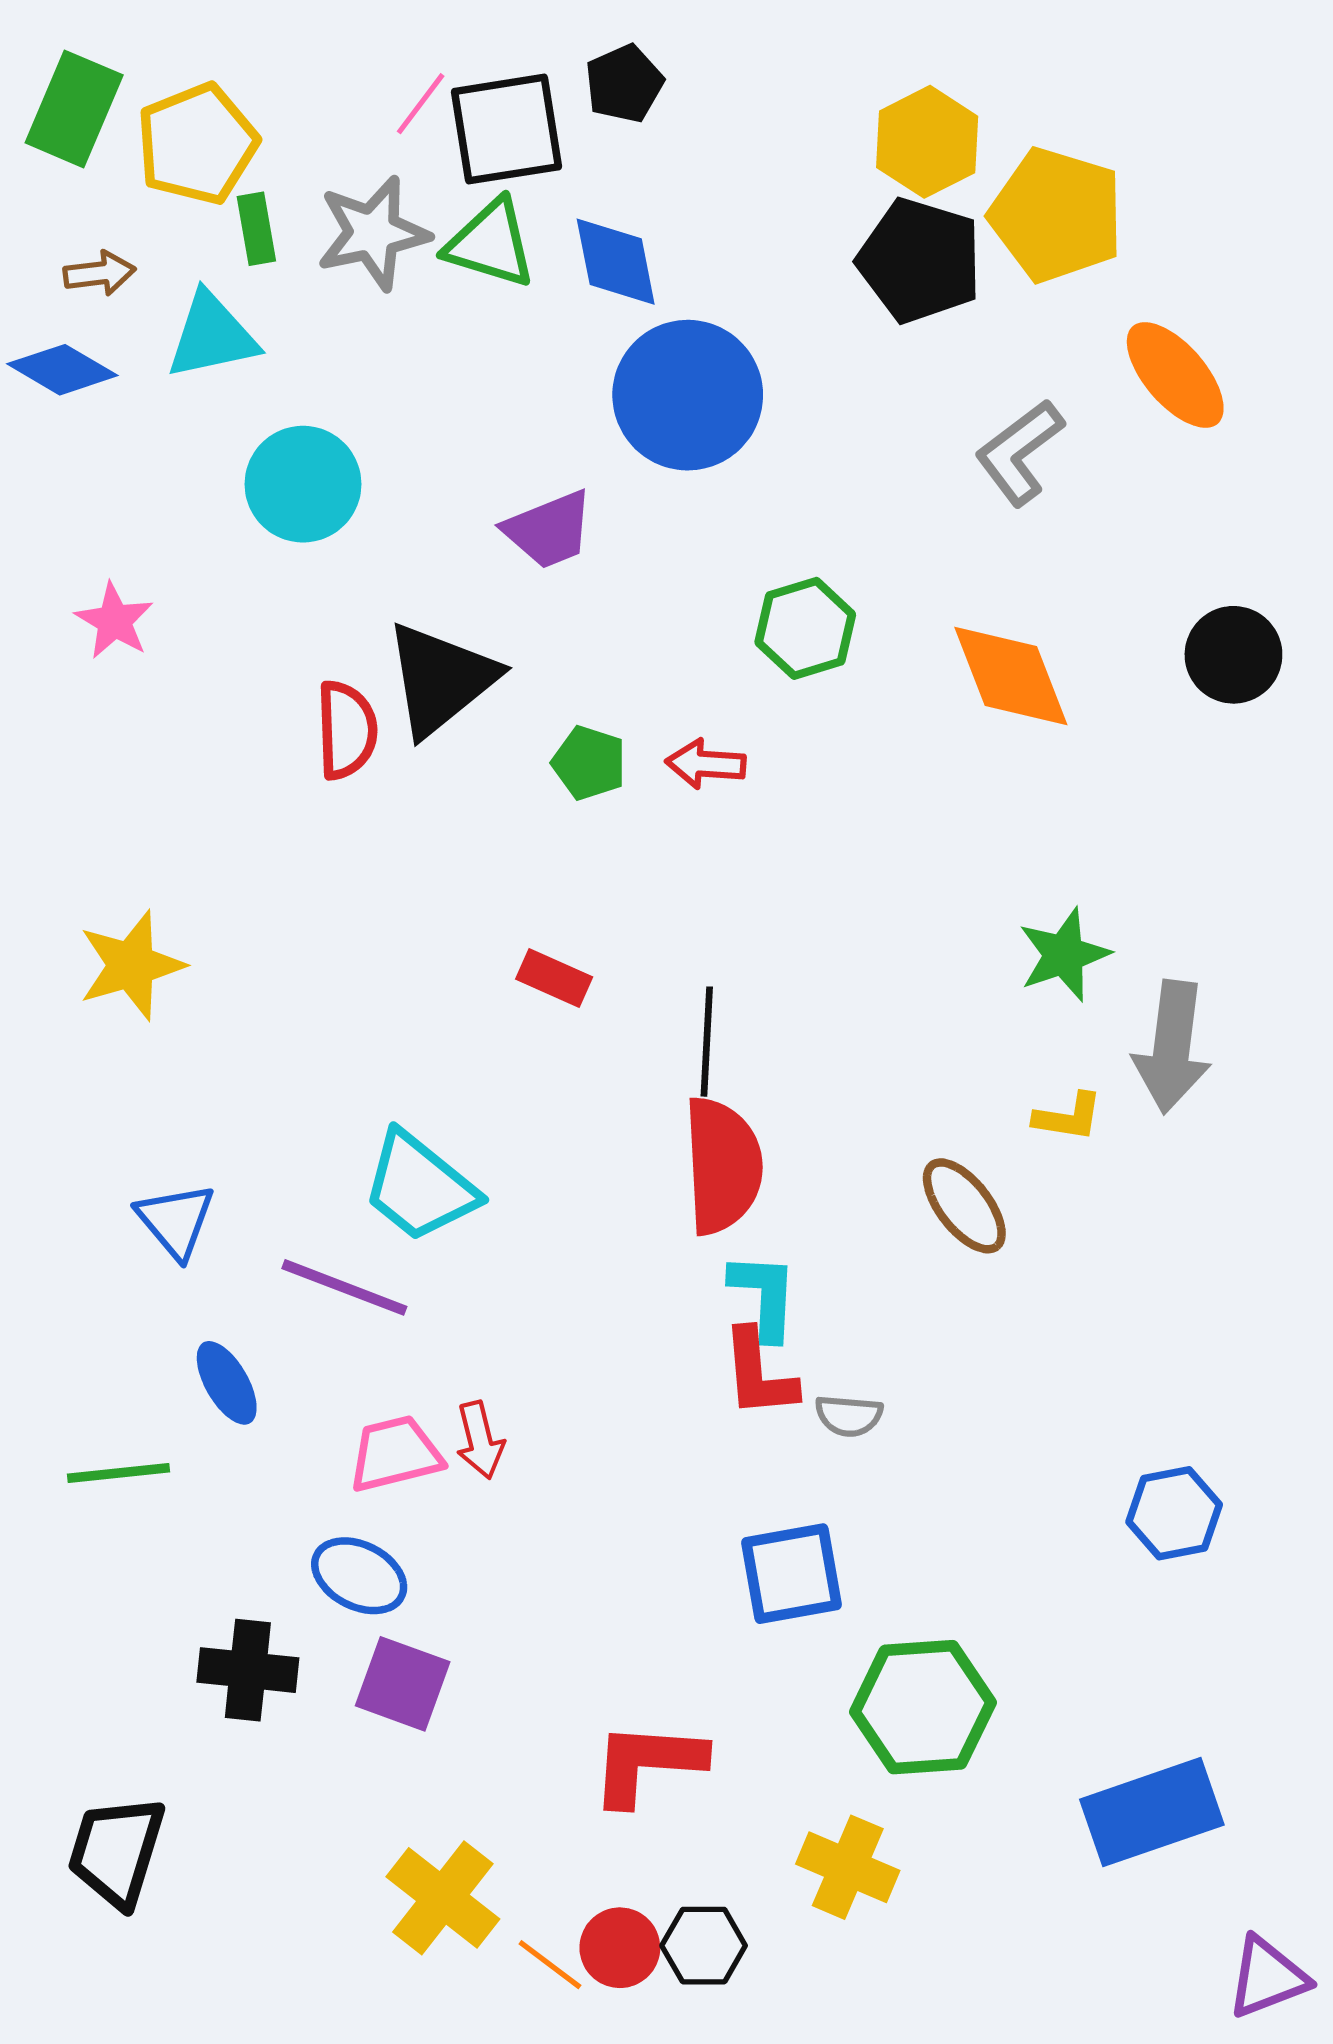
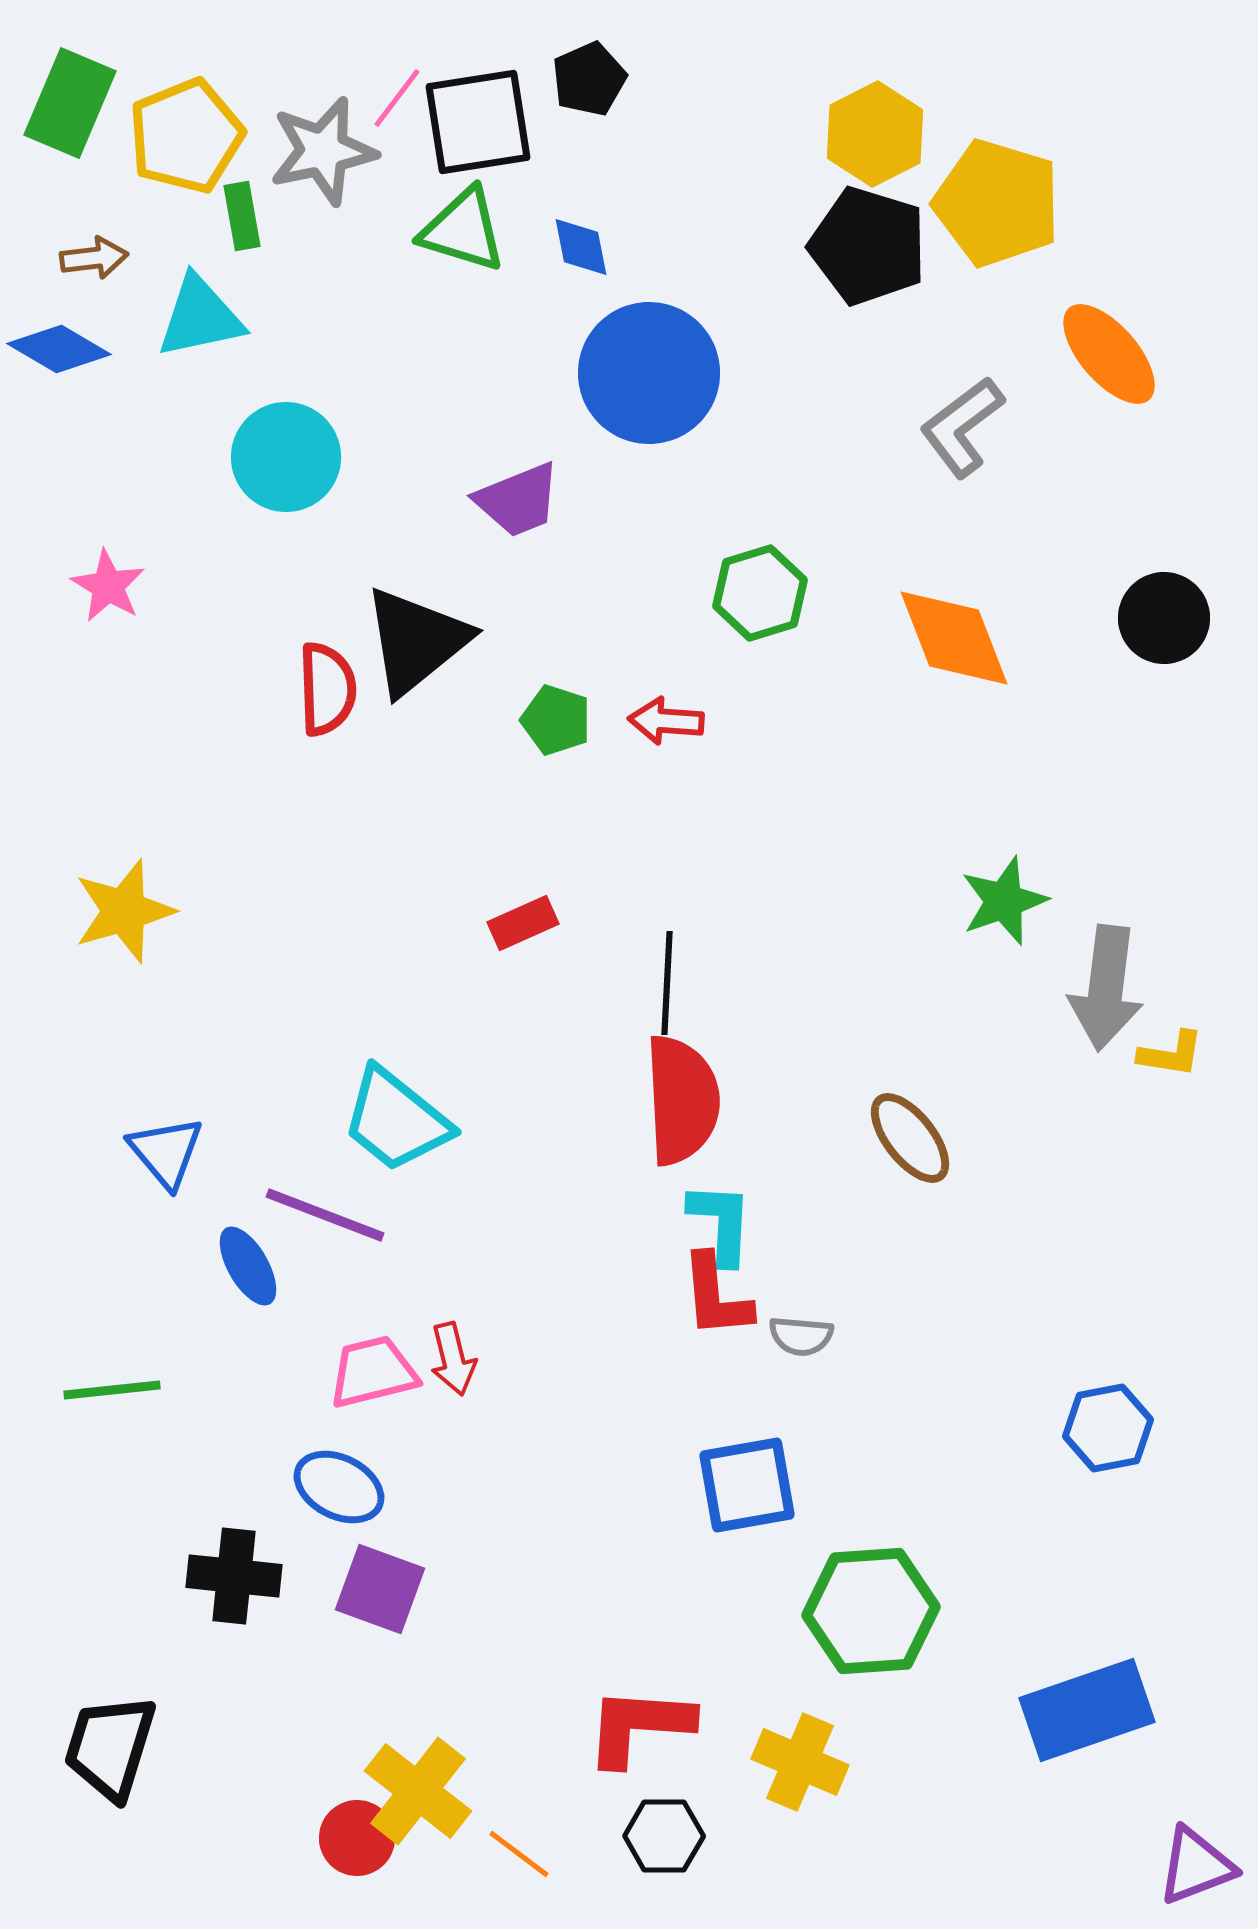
gray star: (373, 233) -> (323, 151), moved
blue diamond: (616, 262) -> (581, 247), size x0.7
red rectangle: (554, 978) -> (523, 923), turned -48
yellow L-shape: (1068, 1117) -> (1171, 1054), moved
blue ellipse: (227, 1383) -> (248, 1266), moved
red L-shape: (647, 1763) -> (639, 1726), moved
red circle: (620, 1948) -> (357, 1838), moved

